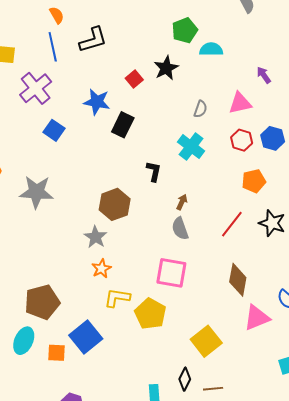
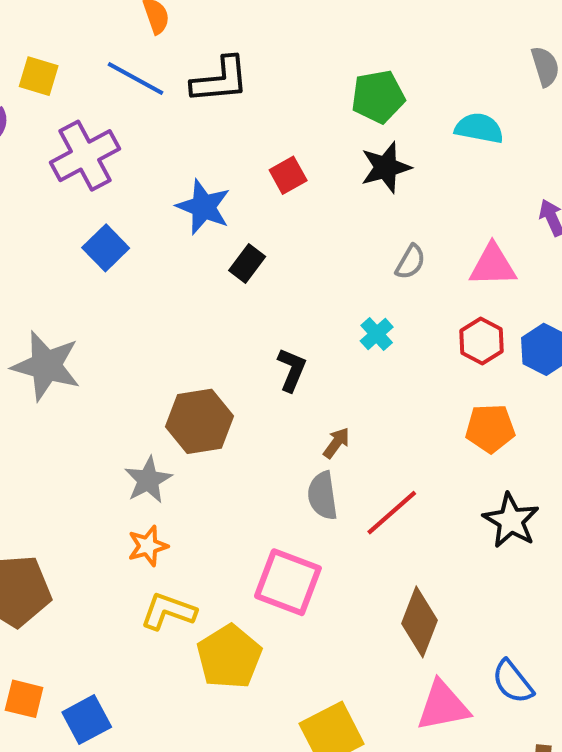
green pentagon: (185, 30) -> (378, 97), moved
blue line: (53, 47) -> (136, 78), turned -60
cyan semicircle: (211, 49) -> (479, 128), moved
black star: (166, 68) -> (386, 167), moved
black rectangle: (123, 125) -> (247, 263), size x0.7
cyan cross: (191, 147) -> (377, 334), size x0.6
red line: (232, 224) -> (392, 513), moved
blue square: (86, 337) -> (87, 720), moved, size x0.7

